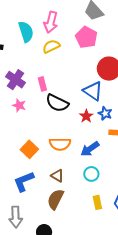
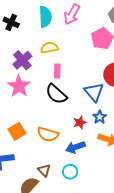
yellow semicircle: (51, 46) -> (49, 48), moved
pink rectangle: (42, 84) -> (57, 71), moved
pink star: (19, 105) -> (19, 86), size x1.6
red star: (86, 116) -> (80, 122), moved
brown triangle: (57, 176) -> (44, 170), moved

